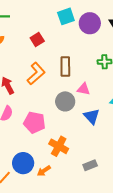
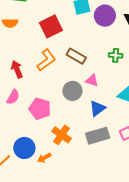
red square: (37, 40) -> (51, 26), size x1.6
brown rectangle: (65, 66) -> (76, 56), turned -66
blue triangle: (92, 116) -> (97, 108), turned 30
gray rectangle: (90, 165) -> (98, 136), moved, size x1.6

